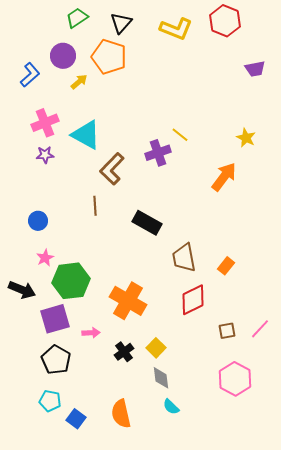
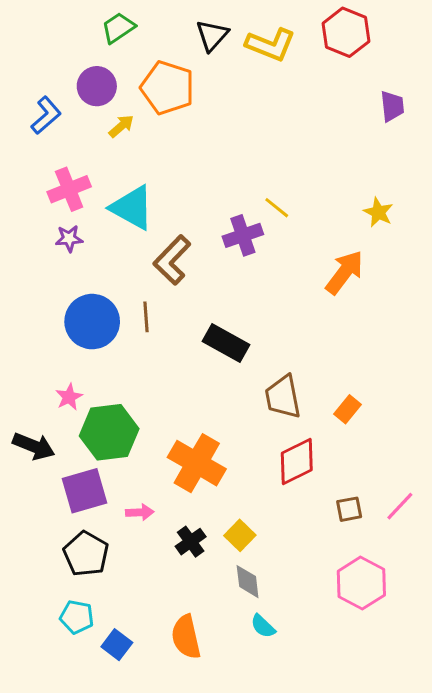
black triangle: (121, 23) -> (212, 35), moved
purple trapezoid: (255, 69) -> (392, 106), turned -85
blue circle: (38, 221) -> (92, 322), moved, size x1.8

